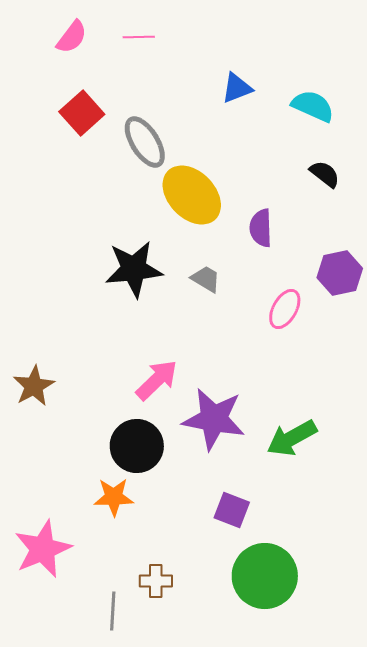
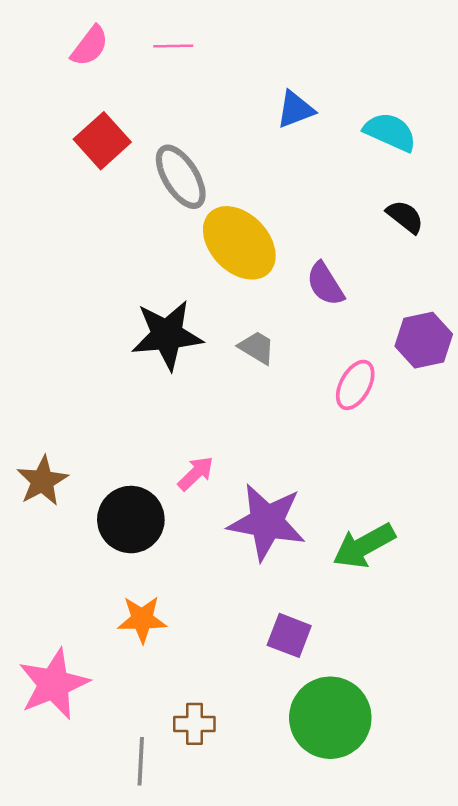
purple semicircle: (261, 228) -> (325, 284), turned -30
pink arrow: (157, 380) -> (196, 473), size x0.7
black circle: (137, 446) -> (131, 520), moved

